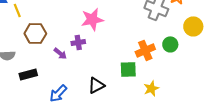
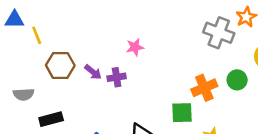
pink star: (92, 19) -> (135, 47), size x0.6
purple arrow: (60, 53) -> (93, 72), moved

